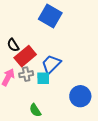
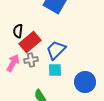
black semicircle: (13, 45) -> (18, 31), turned 40
cyan square: (43, 78) -> (55, 70), moved

